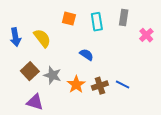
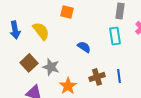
cyan rectangle: (97, 22) -> (115, 36), moved
orange star: (76, 85) -> (68, 86), moved
blue line: (123, 85) -> (119, 76), turned 56

